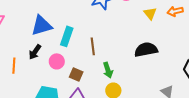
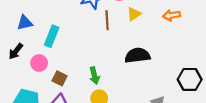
yellow triangle: (150, 13) -> (134, 14), moved, turned 32
blue triangle: (42, 25) -> (25, 23), size x0.7
brown line: (93, 46) -> (107, 20), moved

